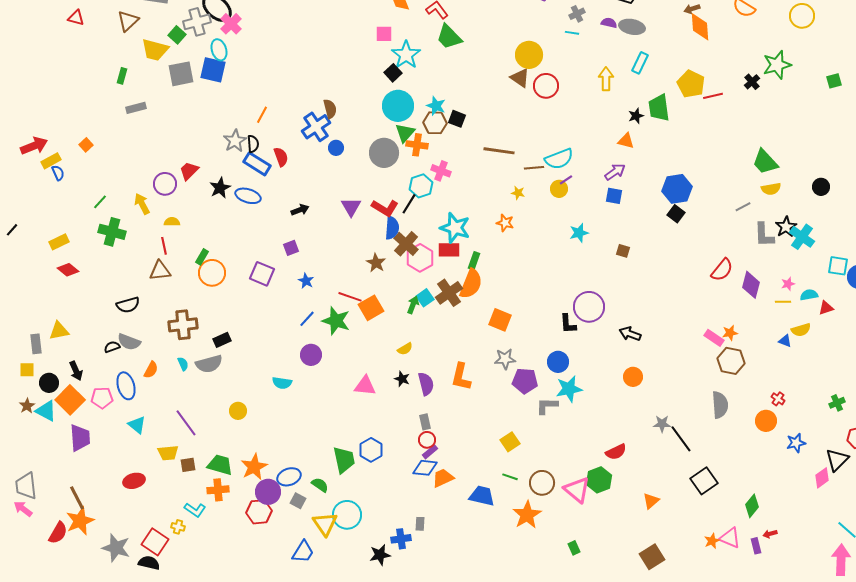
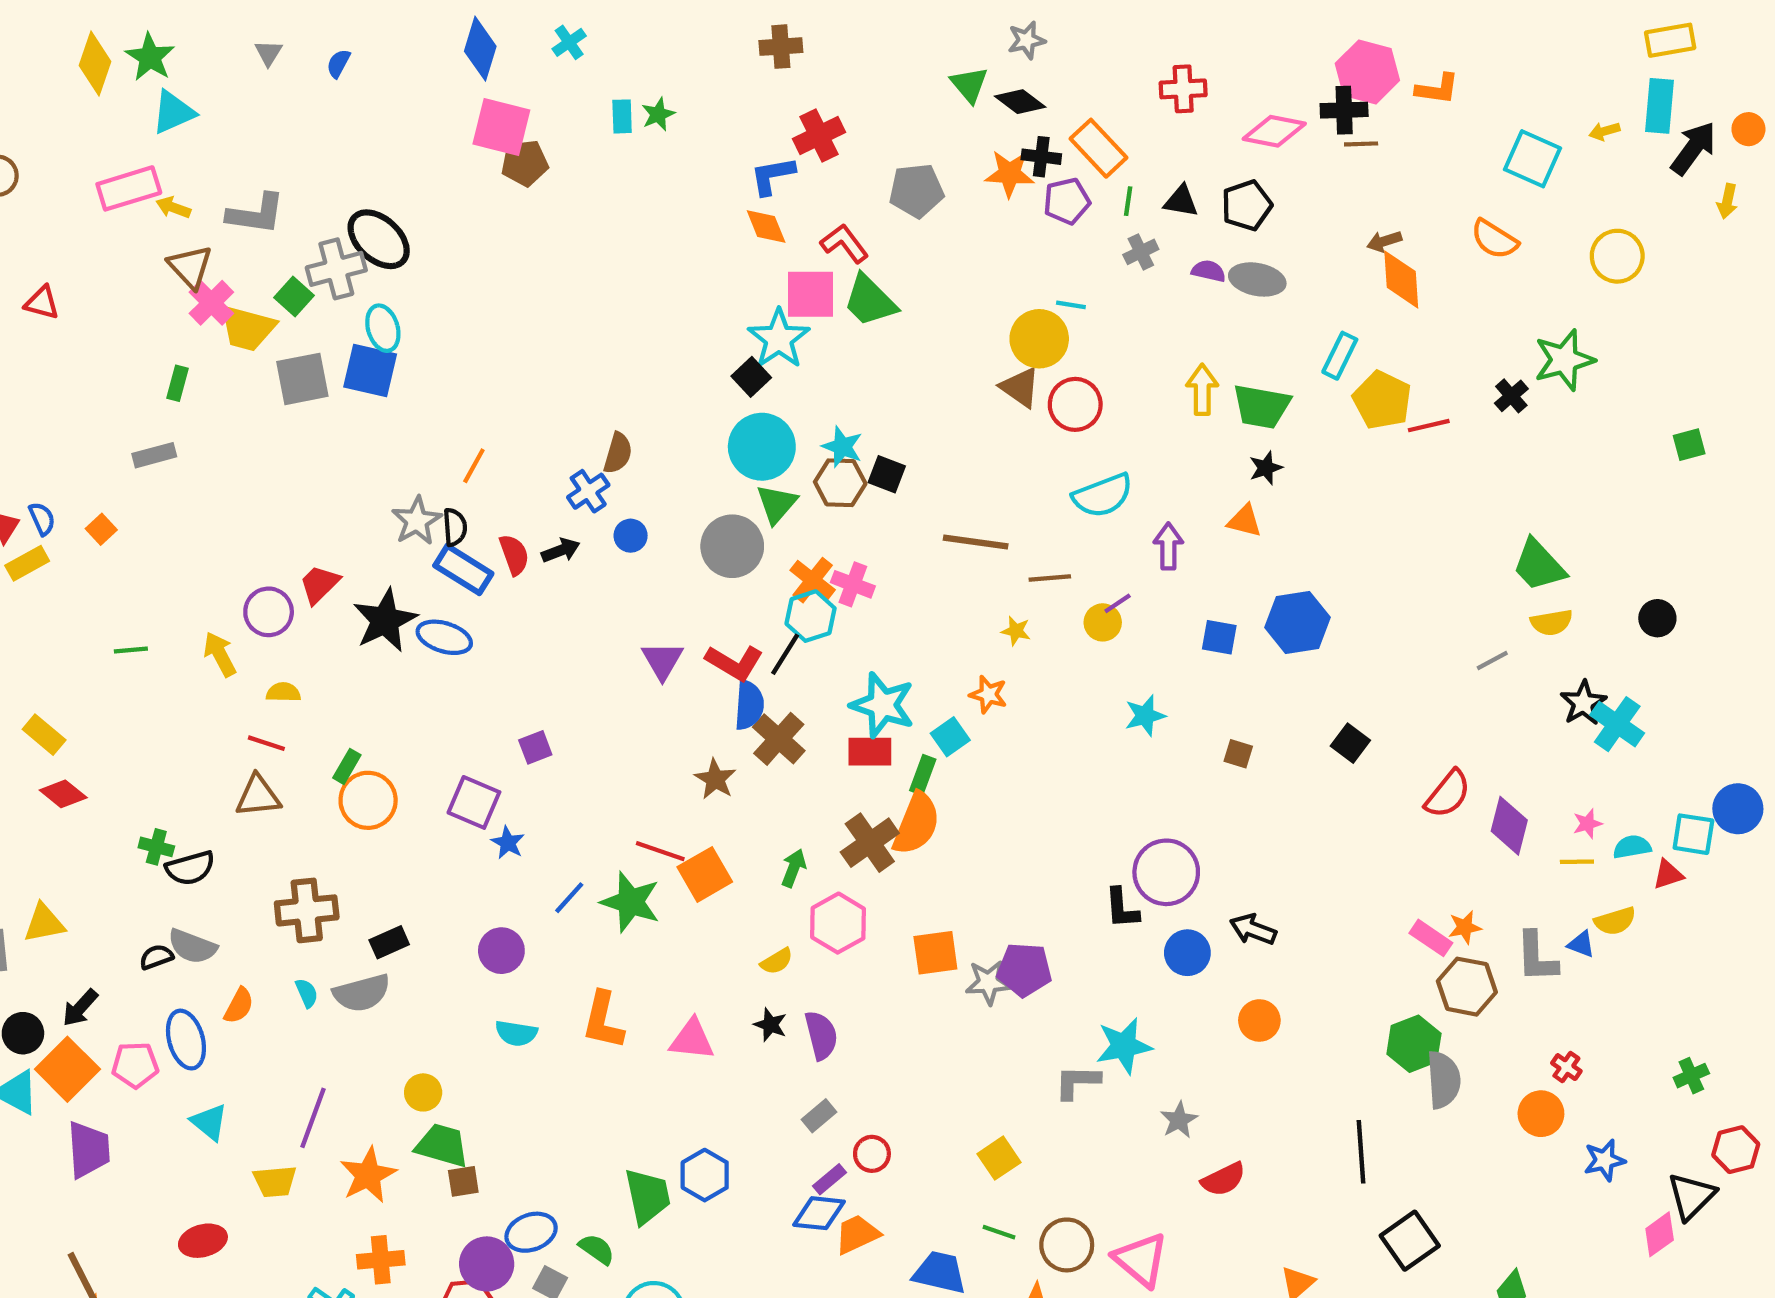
red triangle: (76, 18) -> (42, 303), moved
brown triangle: (128, 21) -> (190, 267), turned -30
pink cross: (231, 24) -> (211, 303), moved
cyan line: (572, 33) -> (1071, 305), moved
pink square: (384, 34) -> (811, 294), moved, size x1.5
cyan rectangle: (640, 63) -> (1340, 356), moved
green square: (834, 81) -> (1689, 445), moved
gray rectangle: (136, 108) -> (154, 455), moved
green trapezoid: (659, 108) -> (1262, 406), moved, turned -72
brown semicircle: (330, 109) -> (618, 453), turned 30
blue cross: (316, 127) -> (588, 491), size x0.7
orange cross: (417, 145) -> (813, 580), moved, turned 30
cyan semicircle: (559, 159) -> (1103, 495), moved
purple arrow: (615, 172) -> (1168, 546), moved, turned -55
blue semicircle: (58, 173) -> (42, 519), moved
black star: (220, 188) -> (385, 620), size x1.4
blue hexagon: (677, 189) -> (1297, 622), moved
green line: (100, 202) -> (131, 650), turned 42
black arrow: (300, 210) -> (561, 550), moved
black square: (676, 214) -> (1350, 743), moved
green cross: (112, 232) -> (156, 847), moved, size x0.6
gray L-shape: (764, 235) -> (1537, 957), moved
yellow rectangle: (59, 242) -> (44, 735), turned 66
red line: (164, 246) -> (266, 743), turned -60
pink hexagon: (420, 258) -> (838, 923), moved
cyan square: (838, 266) -> (1693, 834), moved
blue star: (306, 281) -> (508, 843), moved
cyan square: (425, 298) -> (950, 737), moved
orange square: (500, 320) -> (935, 953), moved, turned -30
purple circle: (311, 355) -> (501, 951), moved
blue circle: (558, 362) -> (1187, 953), moved
black arrow: (76, 371) -> (80, 1008), turned 66
orange L-shape: (461, 377) -> (603, 1020), moved
purple pentagon: (525, 381) -> (1024, 970), moved
gray rectangle: (425, 422) -> (819, 1116), turned 63
purple line: (186, 423) -> (313, 1118), turned 56
gray star: (662, 424) -> (1179, 1120), moved, turned -30
black line: (681, 439) -> (1361, 1152), turned 32
red circle: (427, 440) -> (872, 1154), moved
brown square: (188, 465) -> (463, 1181), moved
green trapezoid: (220, 465) -> (442, 1145), moved
orange star: (254, 467) -> (368, 1175), moved
green hexagon: (599, 480) -> (1414, 1044), moved

